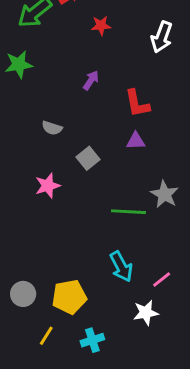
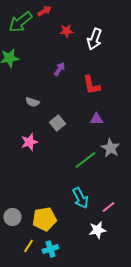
white arrow: (162, 37) -> (94, 39), moved
purple triangle: (136, 141) -> (96, 119), moved
green line: (128, 212) -> (85, 160), turned -40
cyan cross: (92, 340) -> (50, 249), moved

